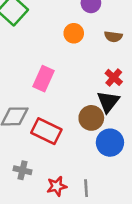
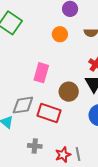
brown circle: (91, 118) -> (69, 92), moved
gray line: (86, 188) -> (78, 154), moved

